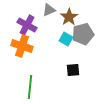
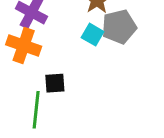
black square: (73, 70) -> (55, 83), moved

